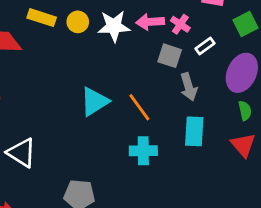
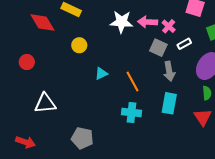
yellow circle: (78, 22) -> (79, 45), moved
cyan triangle: (94, 102) -> (101, 74), size x0.6
white triangle: (22, 153) -> (45, 103), turned -45

